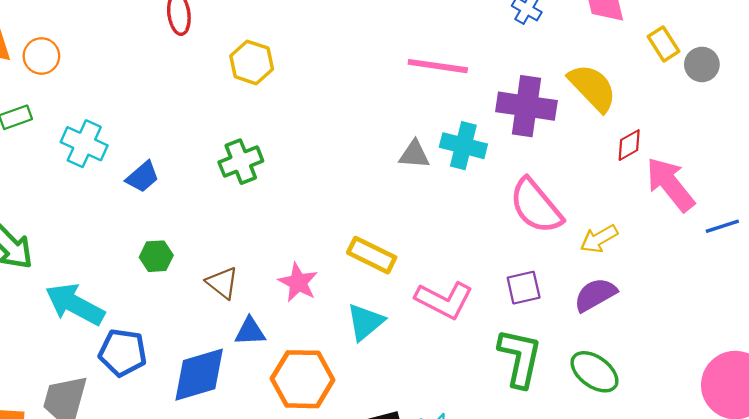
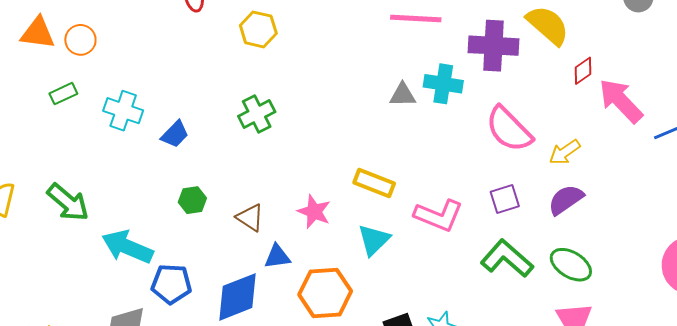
green L-shape: (520, 358) -> (507, 258), turned -56

